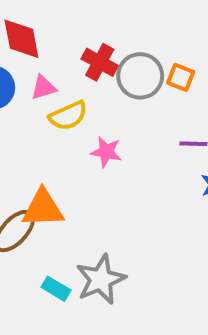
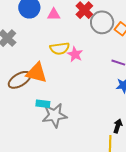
yellow semicircle: (68, 116) -> (60, 48), moved
cyan rectangle: (56, 289) -> (43, 104), moved, turned -40

